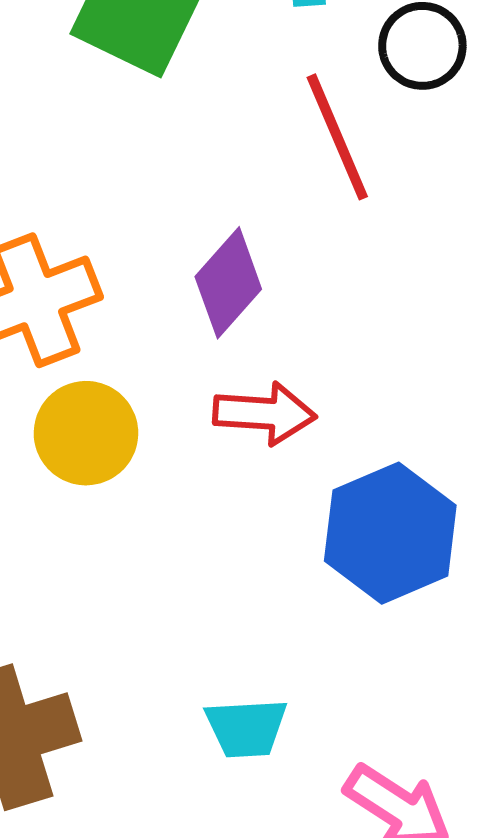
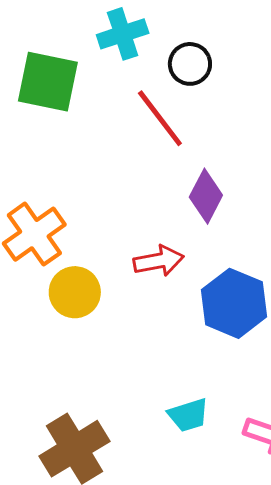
purple diamond: (228, 283) -> (206, 196), moved

